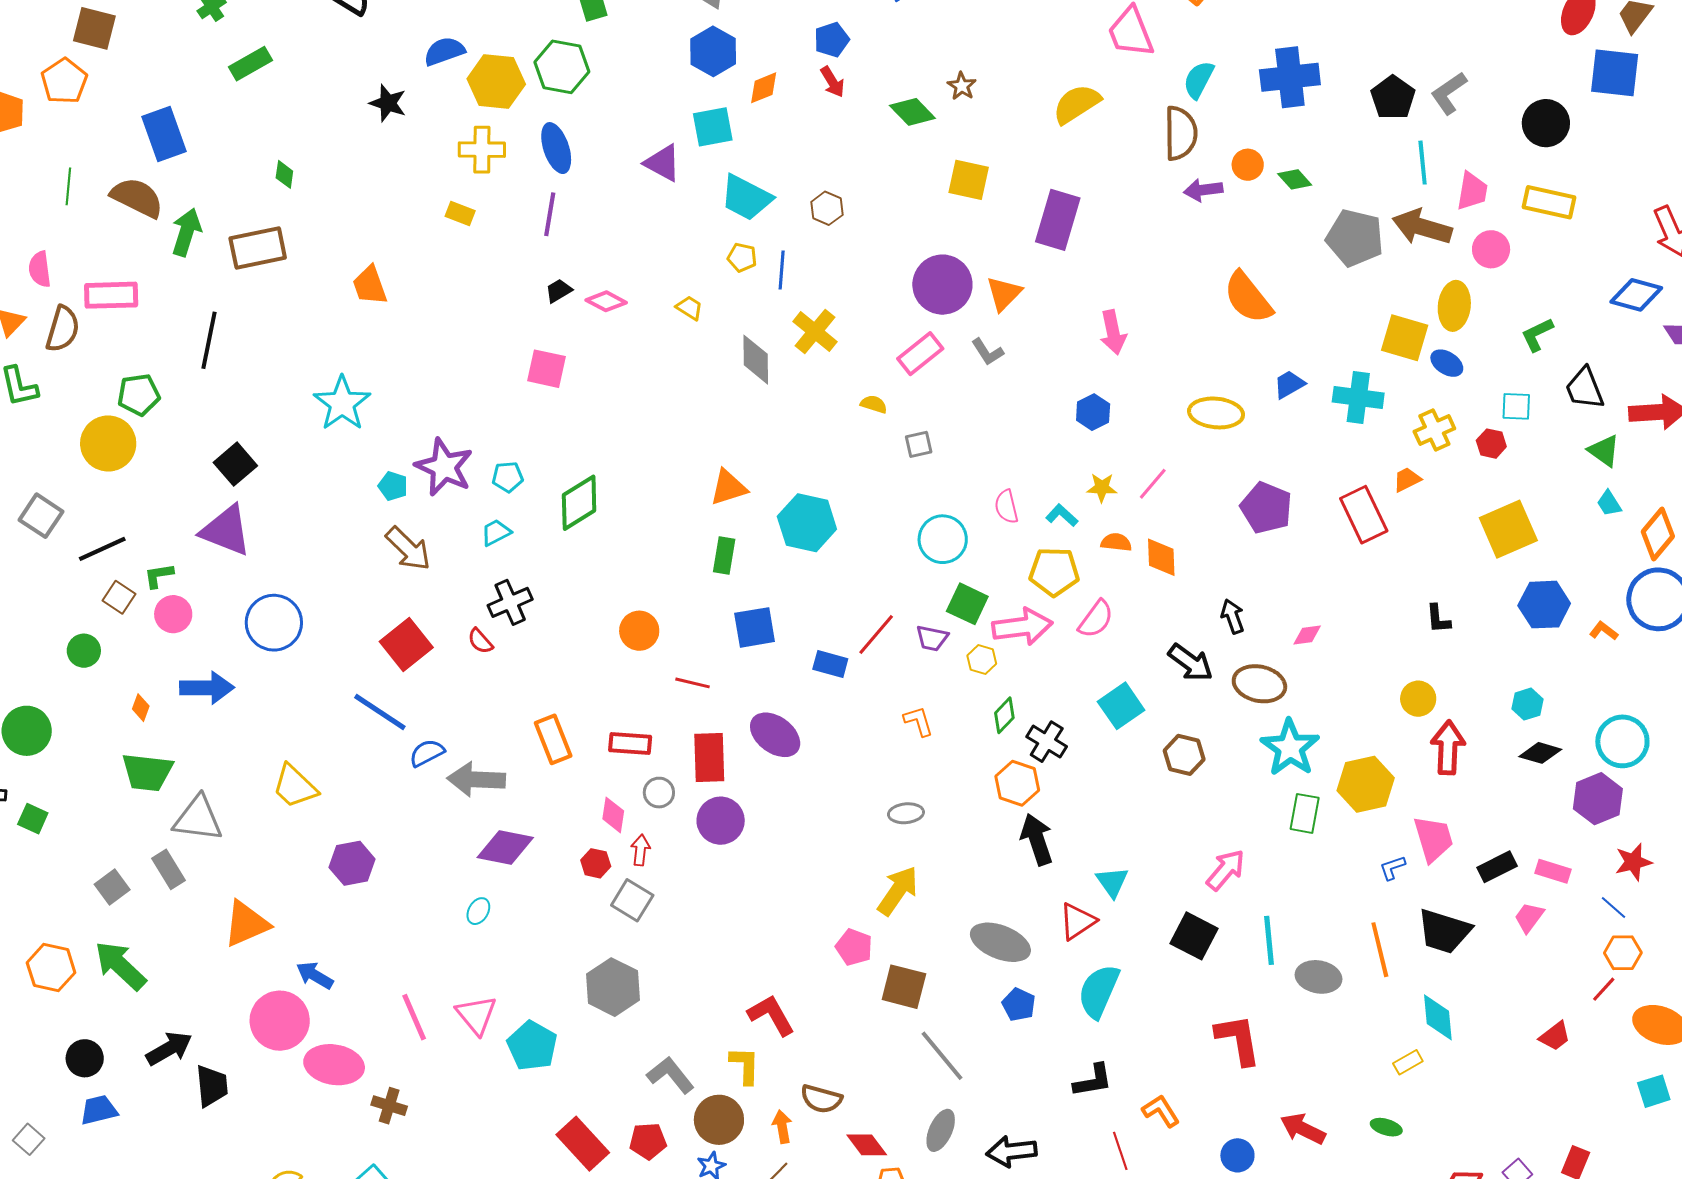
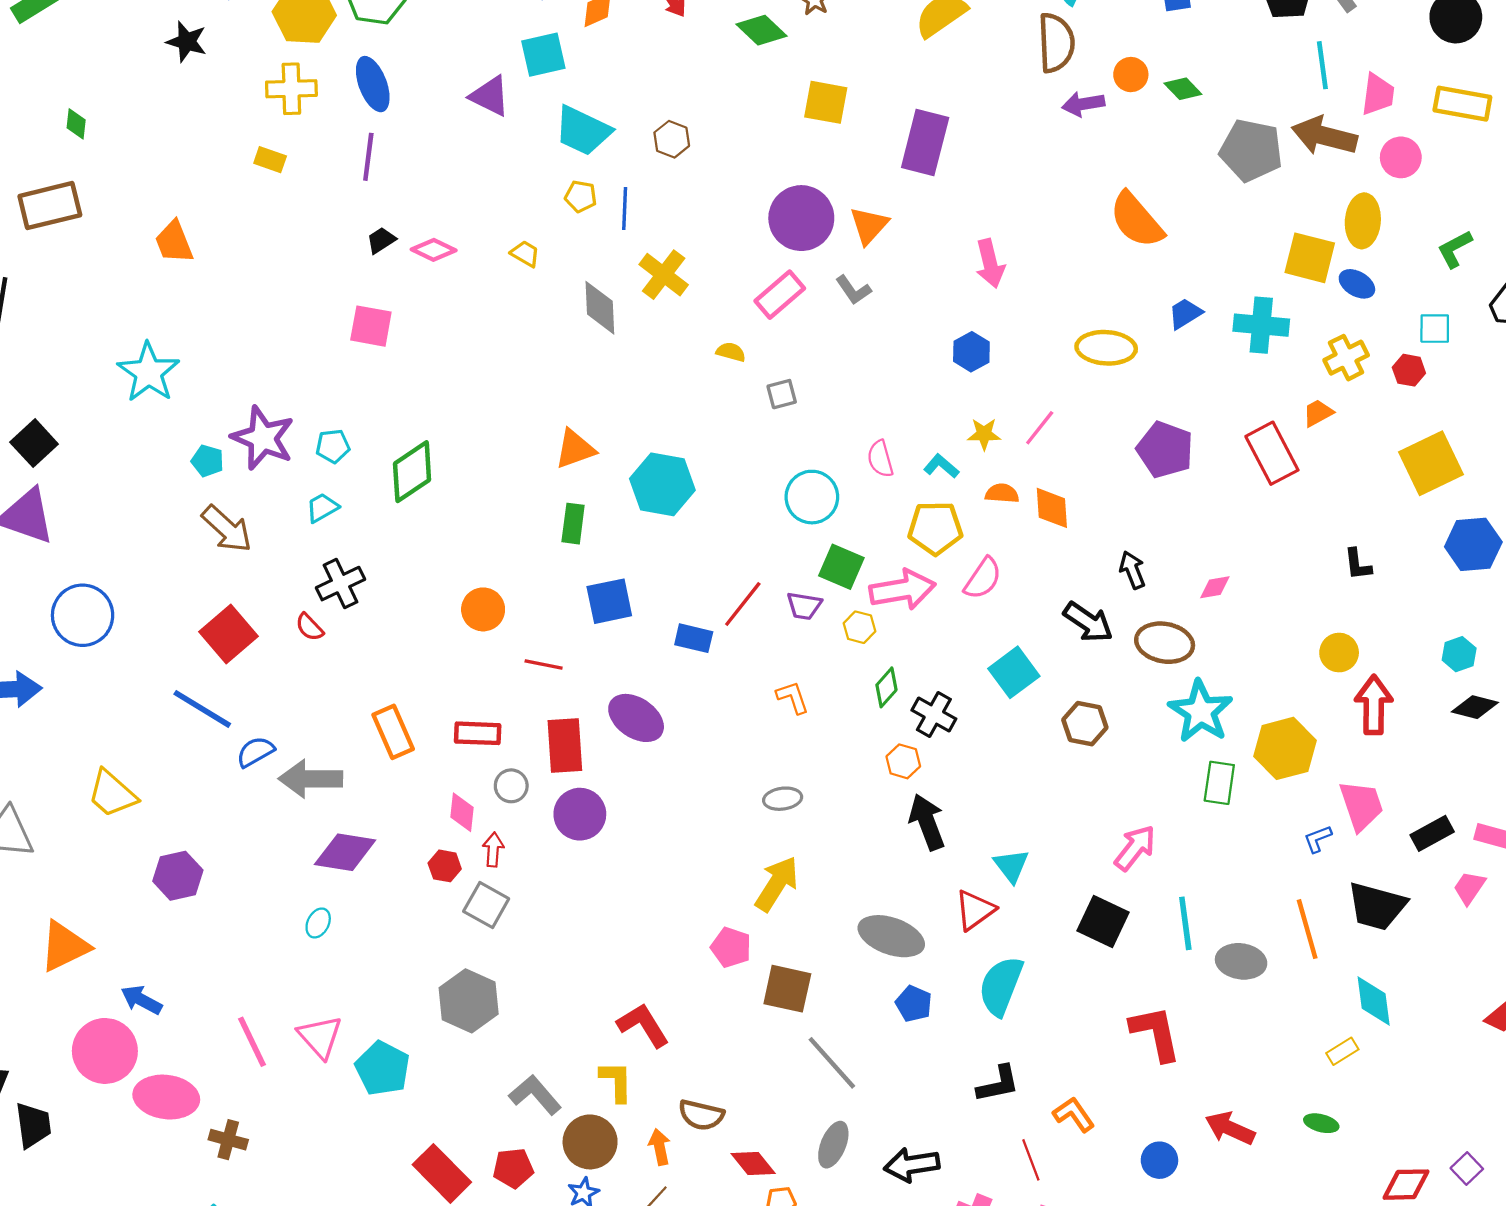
orange hexagon: (1017, 783) -> (903, 761), size x0.7

